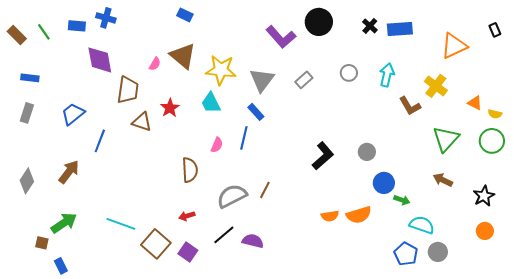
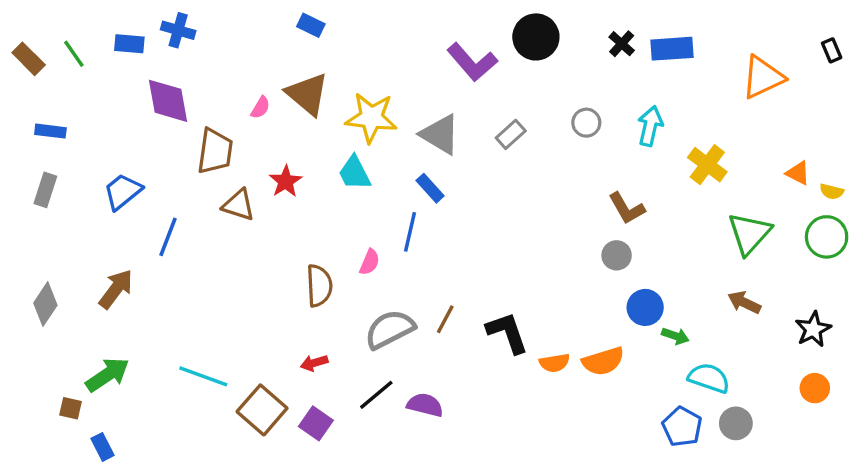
gray triangle: (262, 80) -> (440, 134), turned -36
yellow cross: (436, 86) -> (707, 165), moved
brown L-shape: (410, 106) -> (627, 208), moved
pink semicircle: (217, 145) -> (370, 262), moved
black L-shape: (323, 156) -> (507, 333), moved, turned -68

